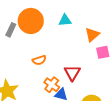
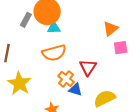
cyan triangle: (65, 20) -> (54, 28), moved
orange semicircle: (39, 60) -> (54, 53), size x1.6

